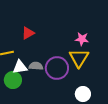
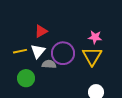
white triangle: (20, 67) -> (38, 51), moved, turned -42
purple circle: (57, 68) -> (63, 53), moved

